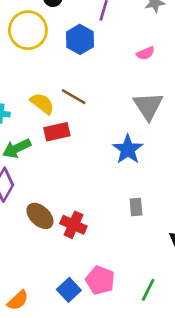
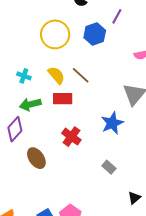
yellow circle: (28, 30) -> (55, 34), moved
gray rectangle: (136, 207) -> (109, 167), turned -56
red cross: (73, 225) -> (71, 137), moved

